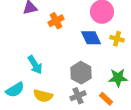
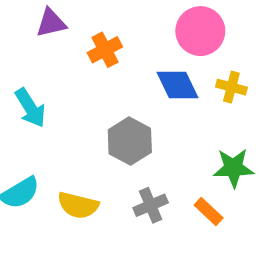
cyan arrow: (35, 65) -> (30, 108), moved
gray hexagon: (81, 73) -> (130, 141), moved

